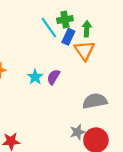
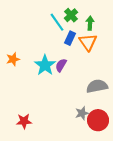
green cross: (65, 20) -> (71, 15), turned -32
blue rectangle: (68, 37) -> (70, 38), moved
cyan star: (35, 77) -> (45, 65), size x1.5

